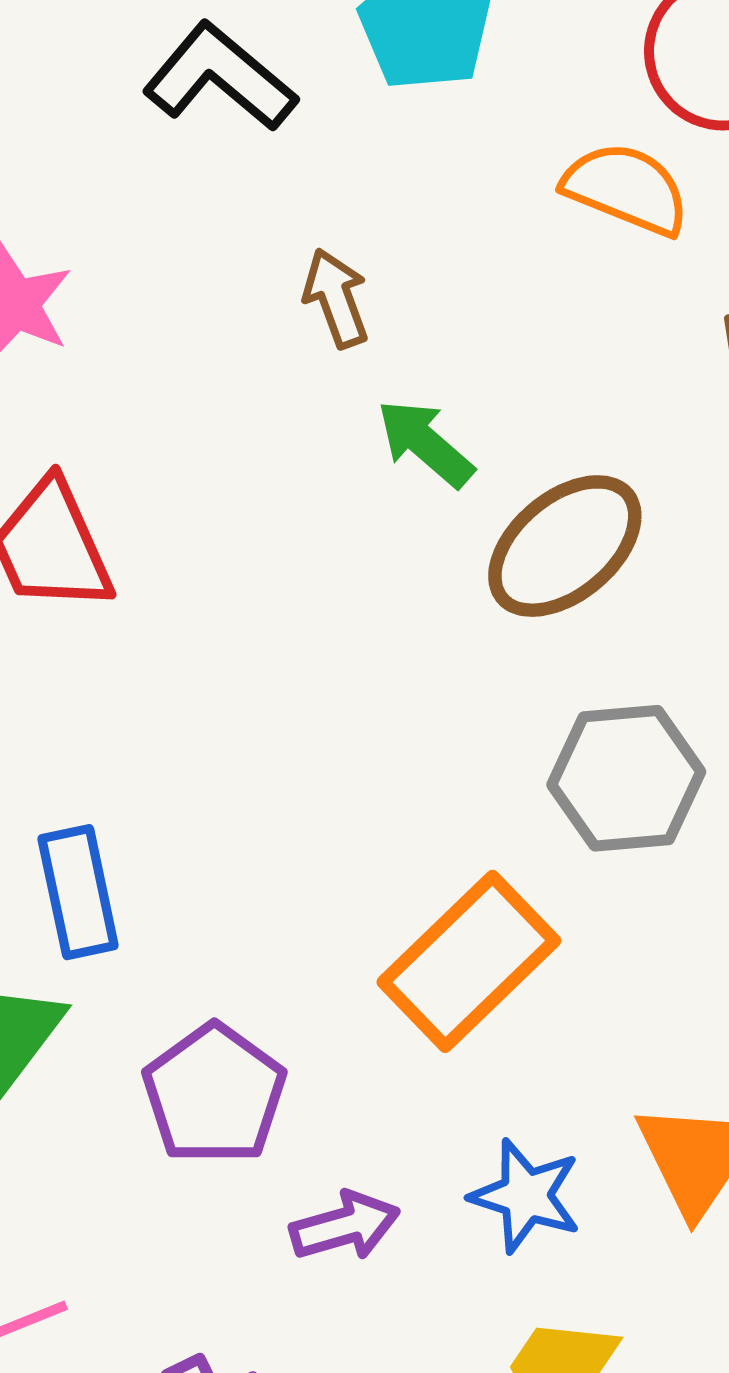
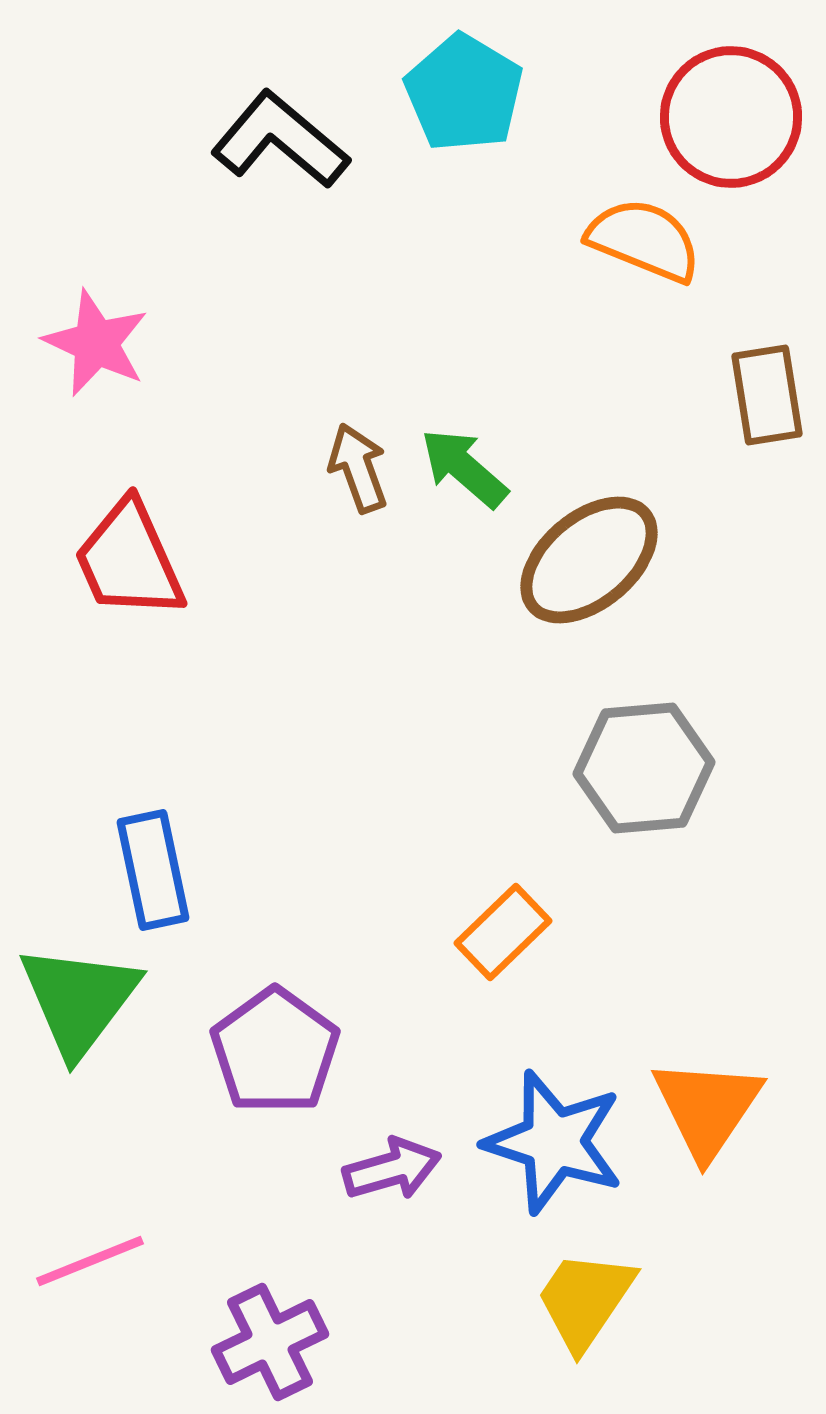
brown arrow: (336, 298) -> (358, 468), moved
orange rectangle: (469, 961) -> (503, 932), size x0.6
blue star: (526, 1196) -> (554, 1142), size x1.4

